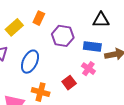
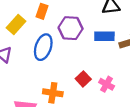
blue ellipse: (30, 62) -> (43, 47), moved
pink cross: (88, 69) -> (107, 84), moved

